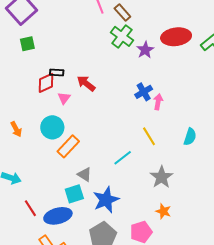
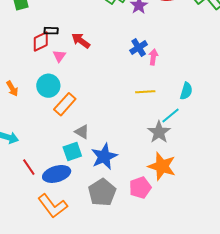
yellow line: (149, 136) -> (145, 92), turned -60
cyan line: (123, 158) -> (170, 116), moved
orange star: (163, 211) -> (162, 166), size x1.8

